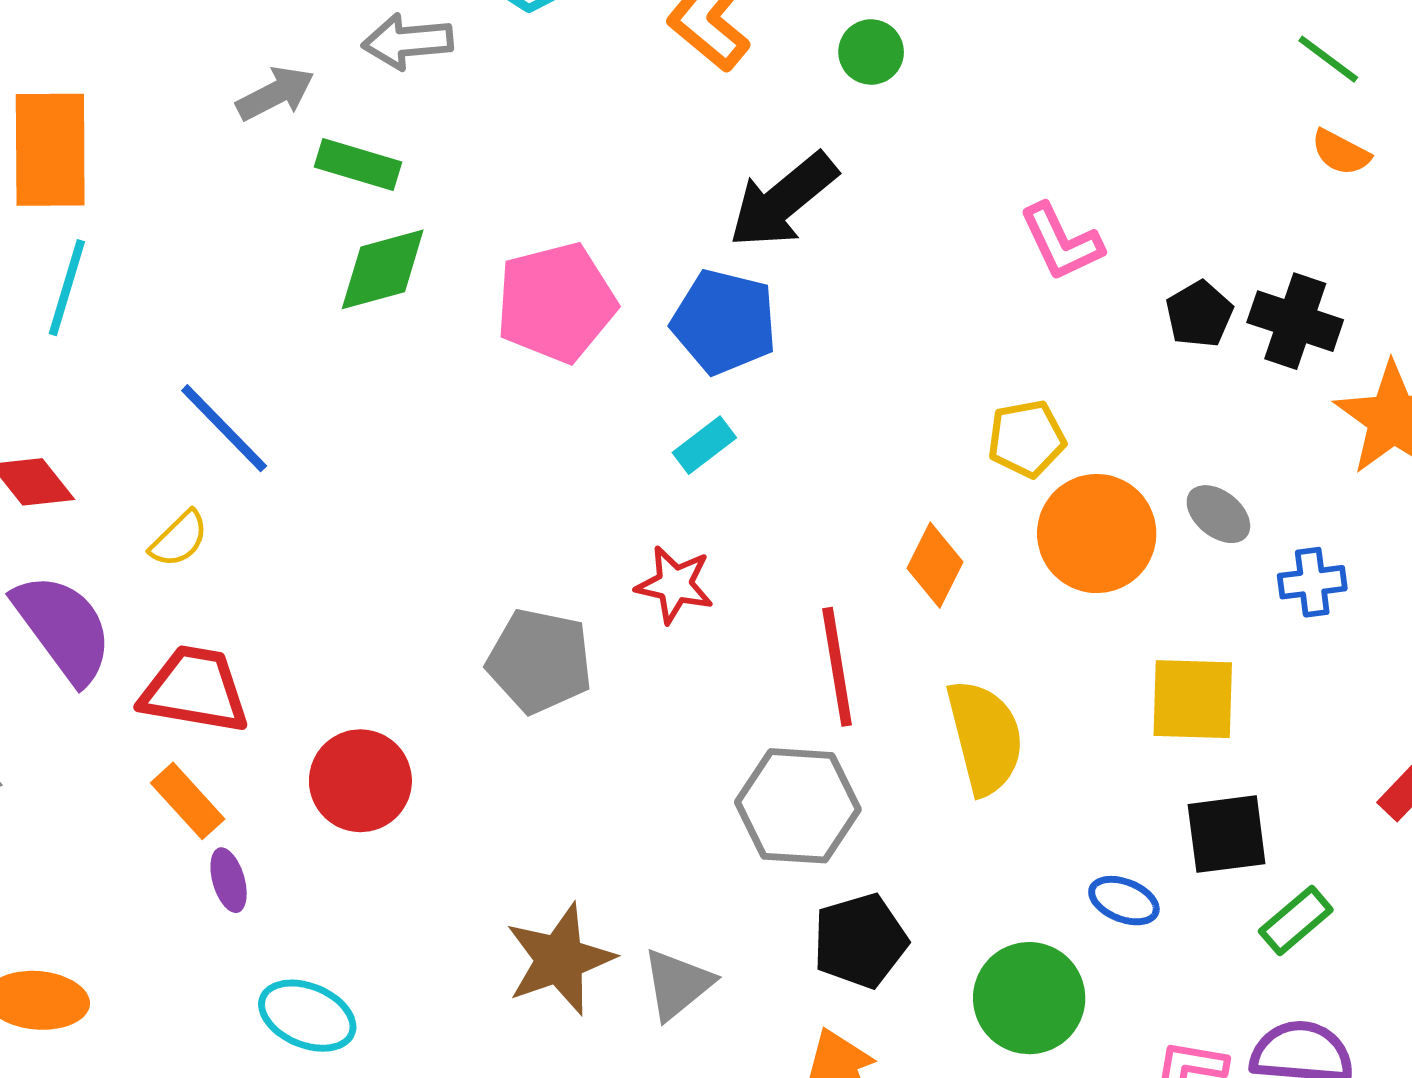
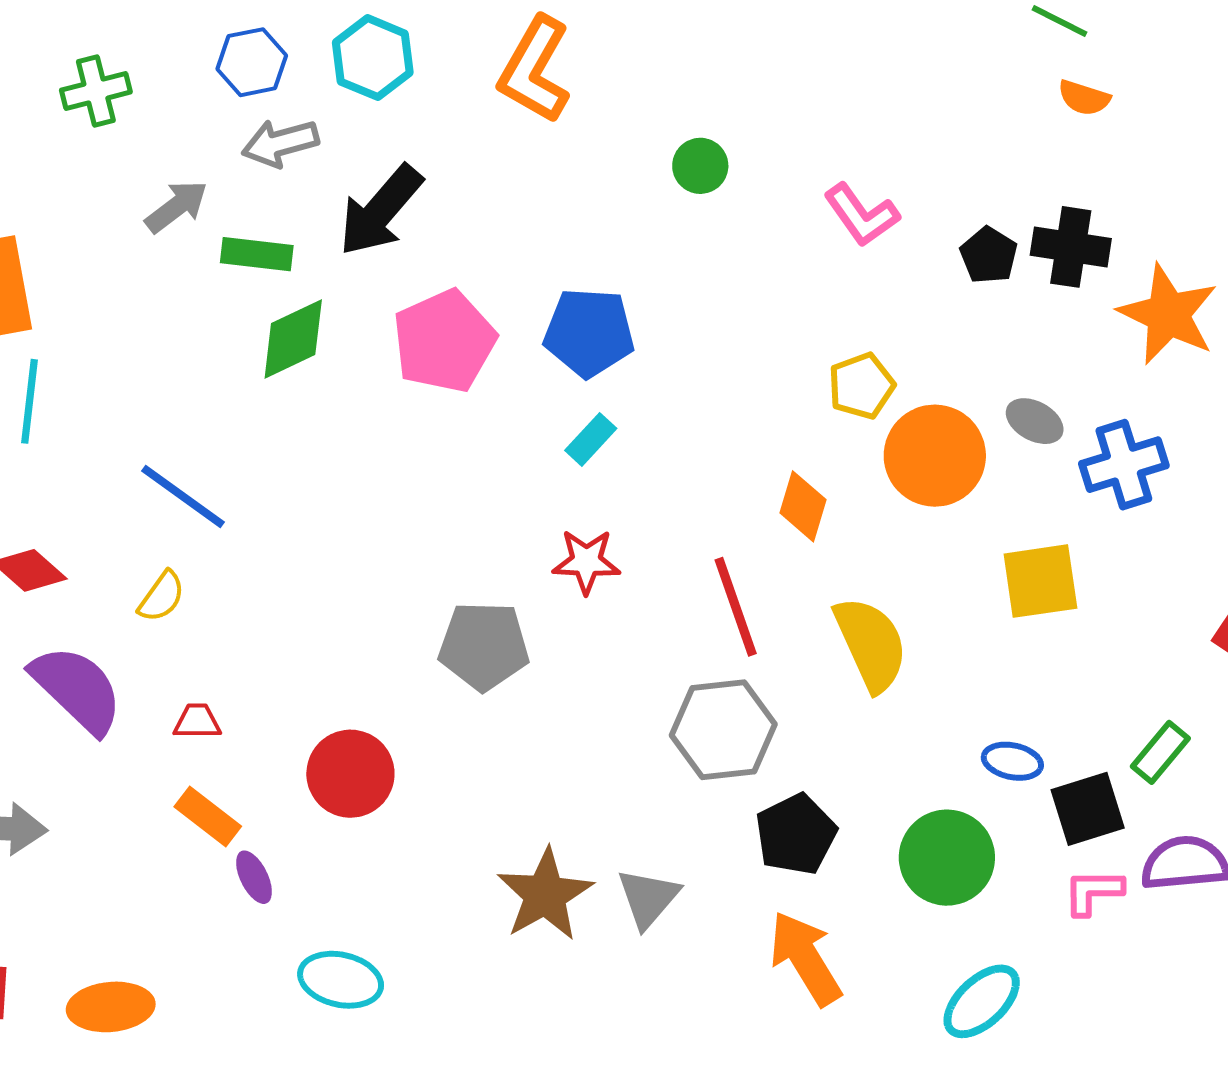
green circle: (871, 52) -> (700, 166), moved
black arrow: (783, 200) -> (381, 211), moved
blue cross: (1312, 582) -> (1124, 465), size x1.5
red trapezoid: (195, 690) -> (197, 721), size x0.5
black square: (1227, 834) -> (1088, 809), moved

